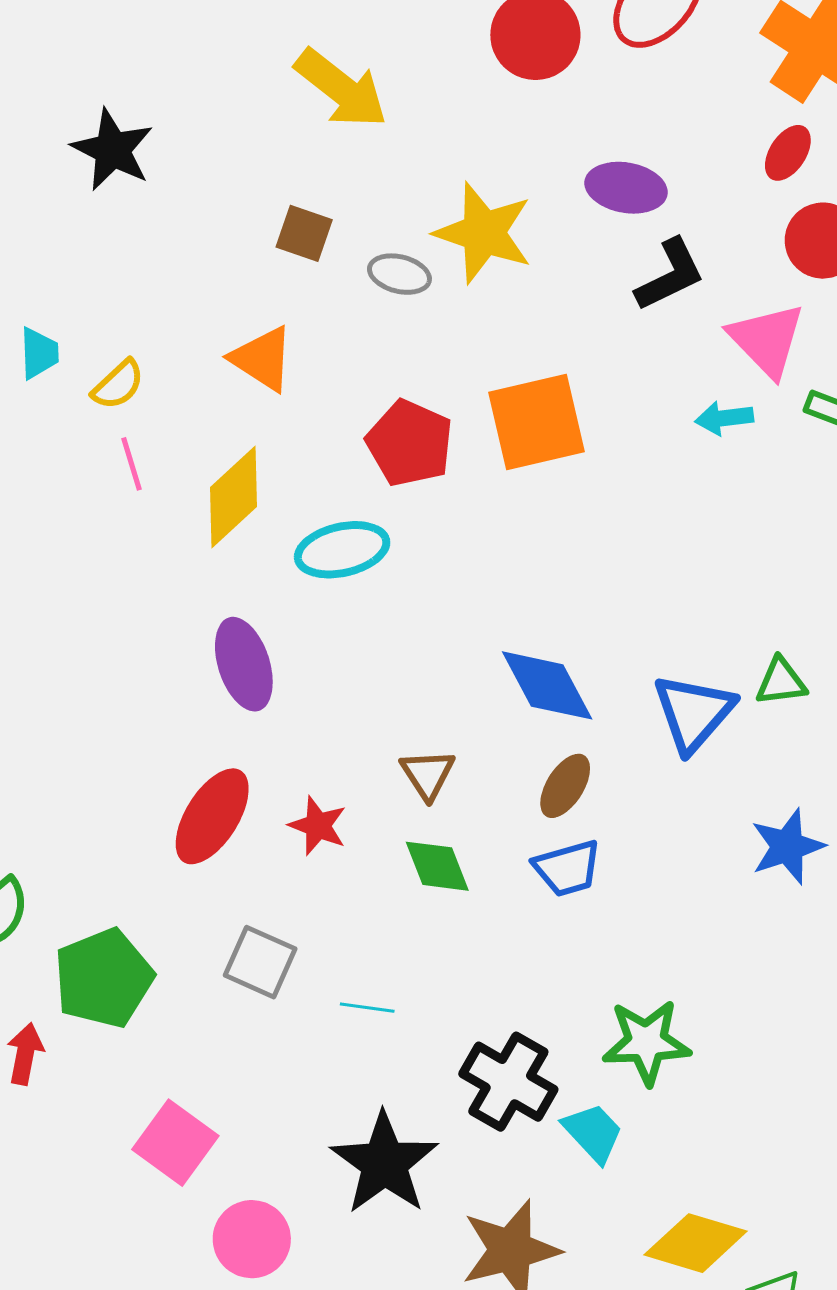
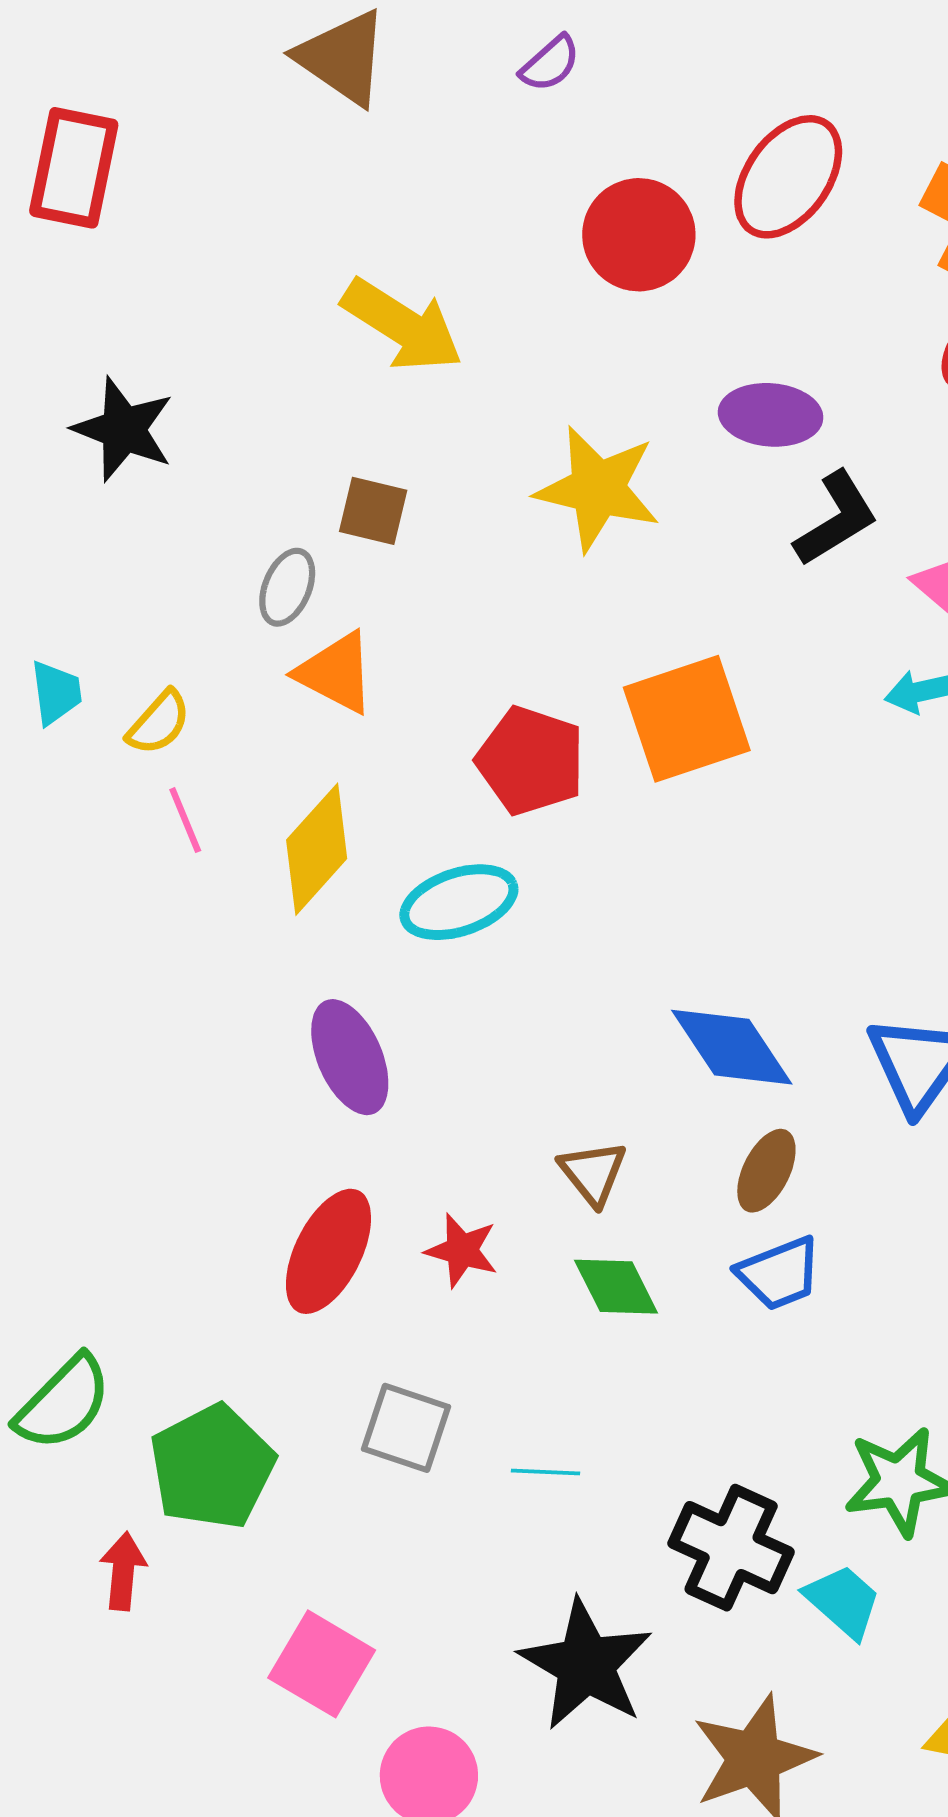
gray ellipse: (399, 274) -> (287, 587), moved, turned -76

